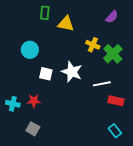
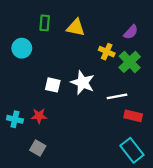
green rectangle: (45, 13) -> (45, 23), moved
purple semicircle: (112, 17) -> (131, 32), moved
cyan circle: (30, 50) -> (22, 48), moved
cyan rectangle: (115, 131) -> (132, 150), size x1.5

